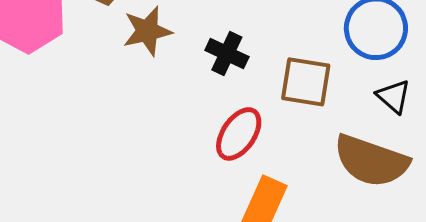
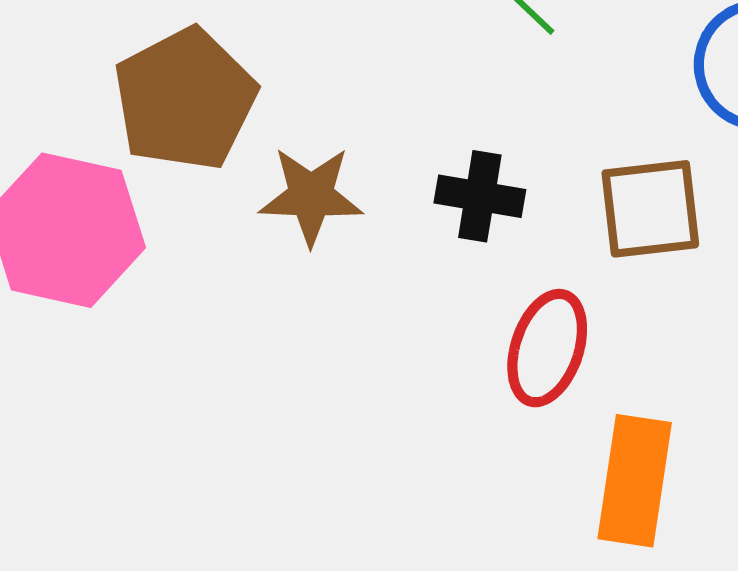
brown star: (147, 31) -> (311, 196), turned 30

